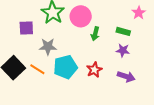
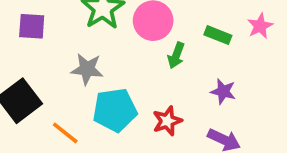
purple square: (26, 28) -> (32, 26), moved
green rectangle: (123, 31) -> (218, 35), moved
orange line: (37, 69) -> (65, 133), moved

